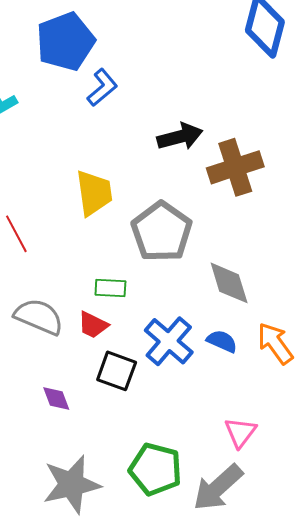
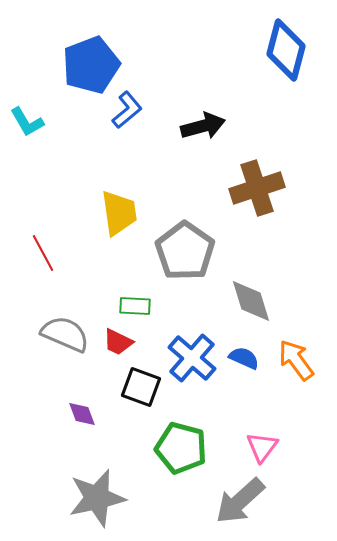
black arrow: (180, 137) -> (203, 126), moved
green pentagon: (155, 469) -> (181, 448), moved

